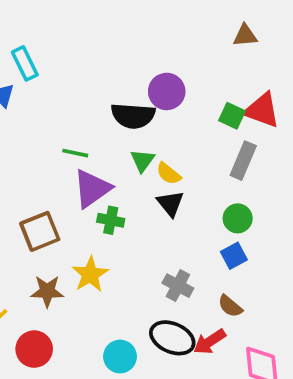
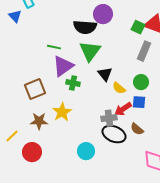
green triangle: (142, 161) -> (90, 51), size x1.6
yellow semicircle: (169, 174) -> (119, 88), moved
blue square: (234, 256) -> (139, 102), turned 32
gray cross: (178, 286) -> (109, 118), turned -35
black ellipse: (172, 338) -> (114, 134), moved
red arrow: (210, 342) -> (123, 109), moved
cyan circle: (120, 357) -> (86, 151), moved

